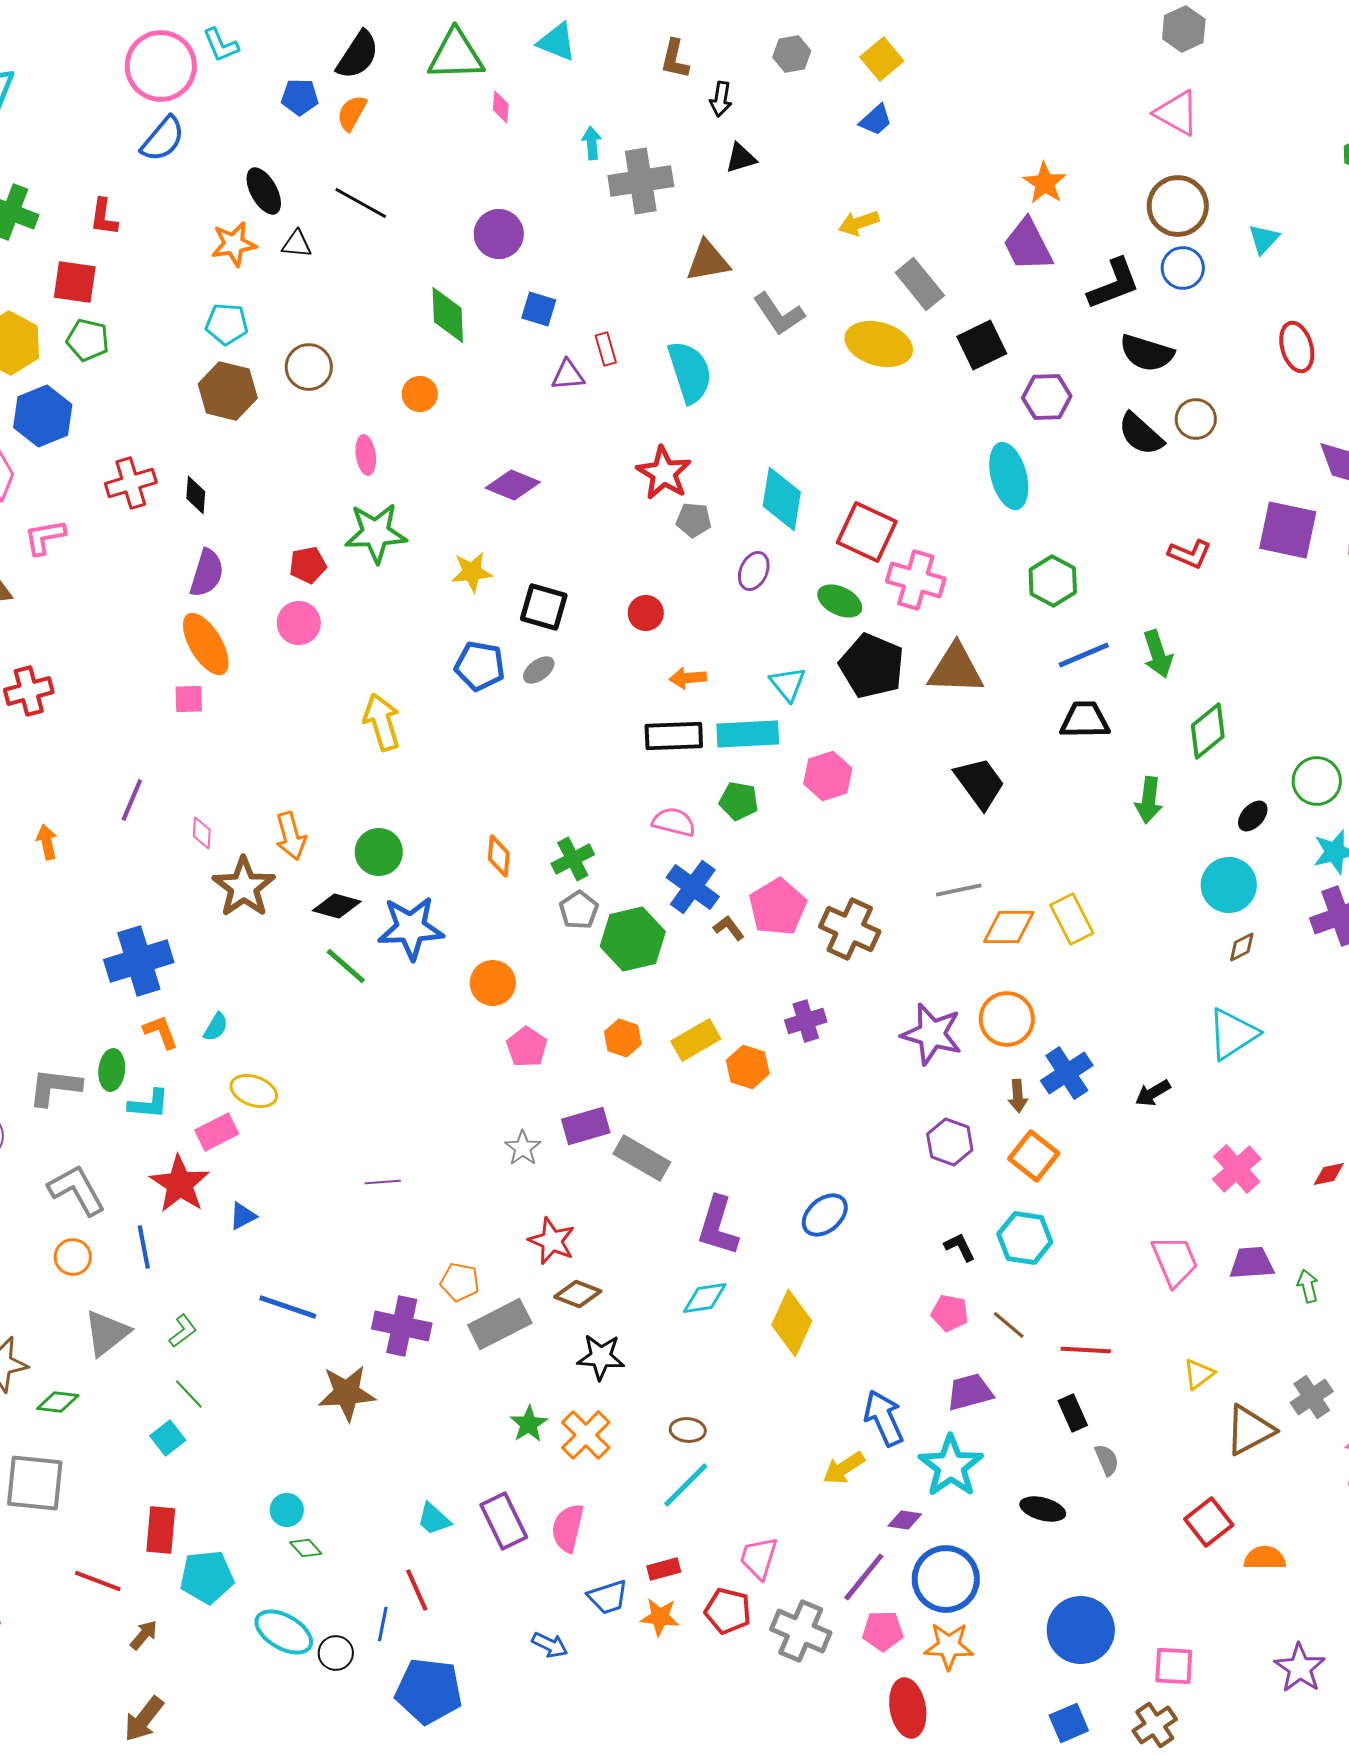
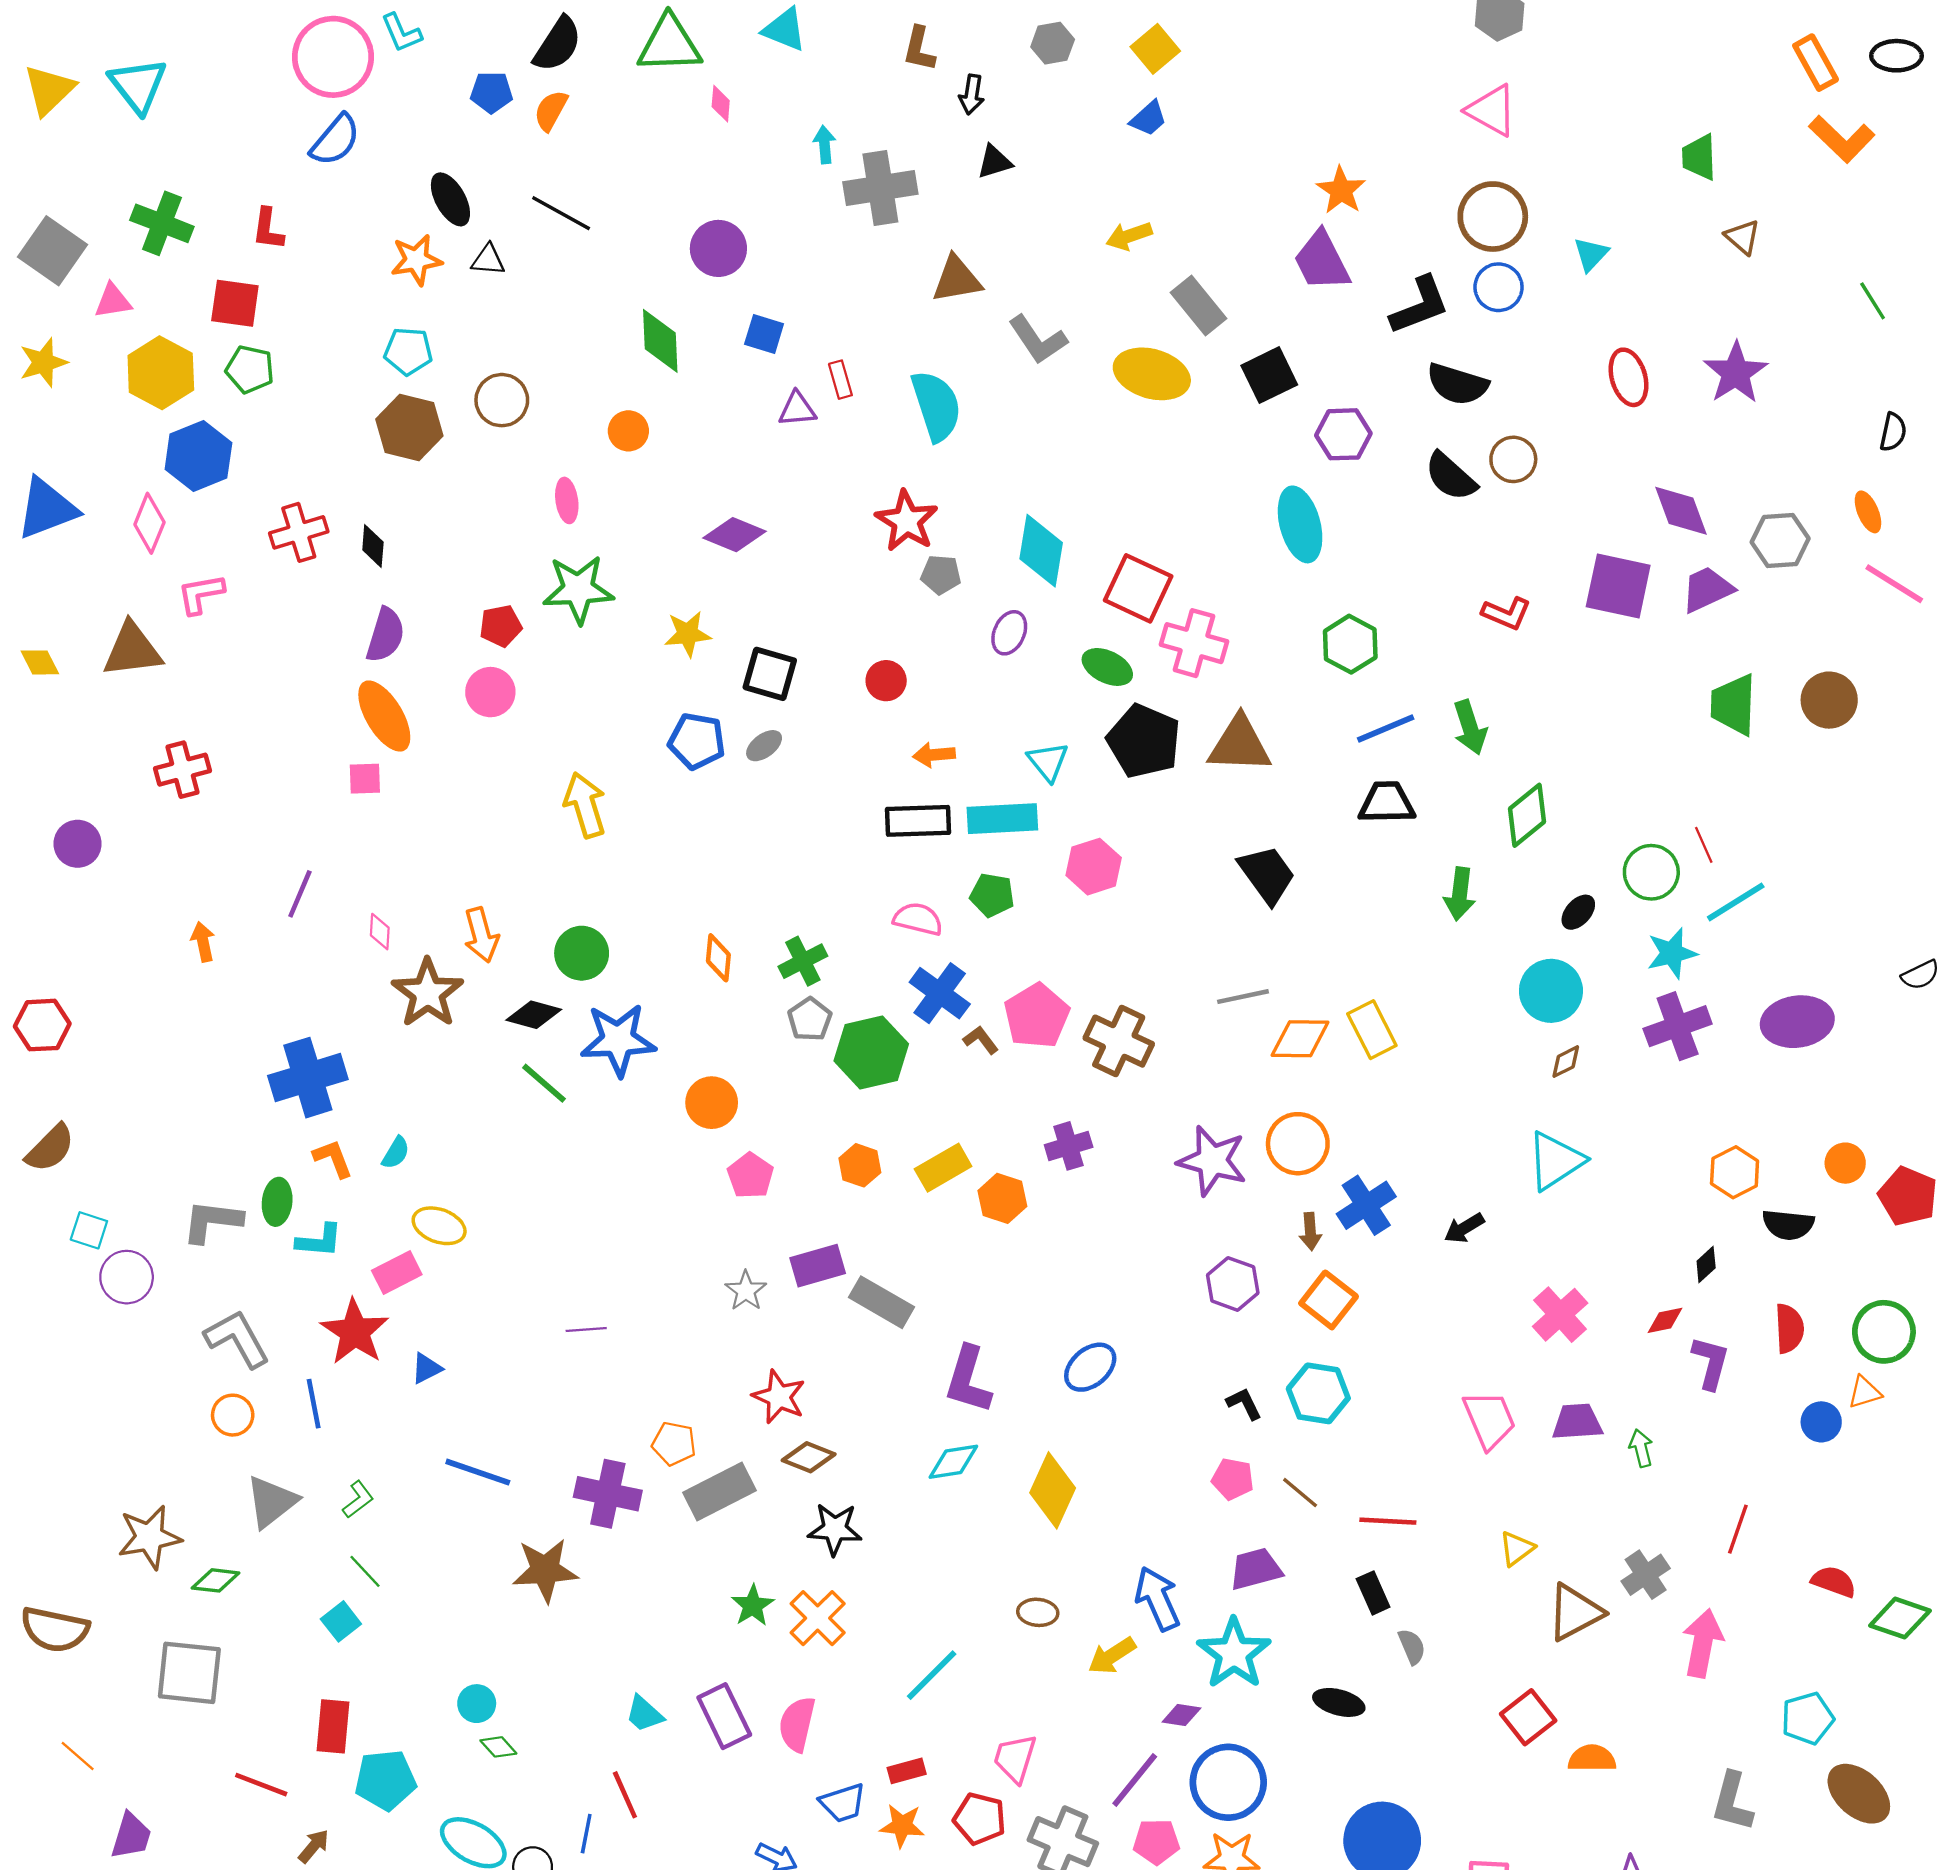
brown ellipse: (688, 1430) -> (1038, 1612), moved

